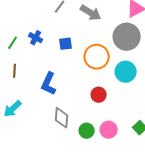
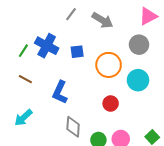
gray circle: (127, 37) -> (139, 45), size x0.7
blue cross: (36, 38) -> (47, 46), size x1.6
brown line: (15, 71) -> (25, 79), turned -64

